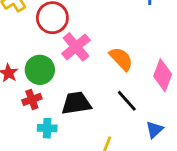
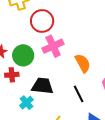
cyan cross: (47, 128) -> (27, 103), moved, turned 32

